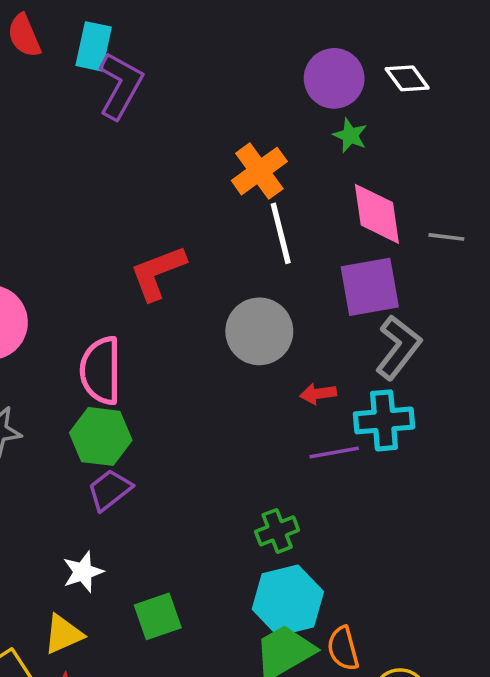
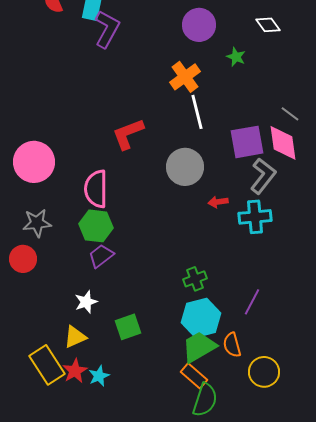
purple circle: (334, 78) -> (199, 25), moved
pink diamond: (377, 214) -> (283, 143), moved
gray line: (446, 237) -> (290, 114), turned 30
purple line: (334, 452) -> (252, 302), moved, turned -52

